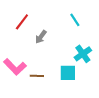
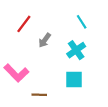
cyan cross: (83, 54) -> (76, 50), moved
brown line: (37, 76) -> (39, 95), moved

